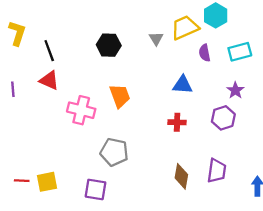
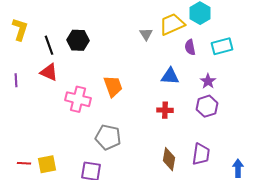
black hexagon: (109, 45) -> (78, 40), moved
purple star: (235, 90) -> (208, 81), moved

